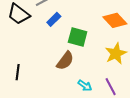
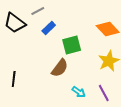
green square: (78, 37) -> (72, 45), turned -30

